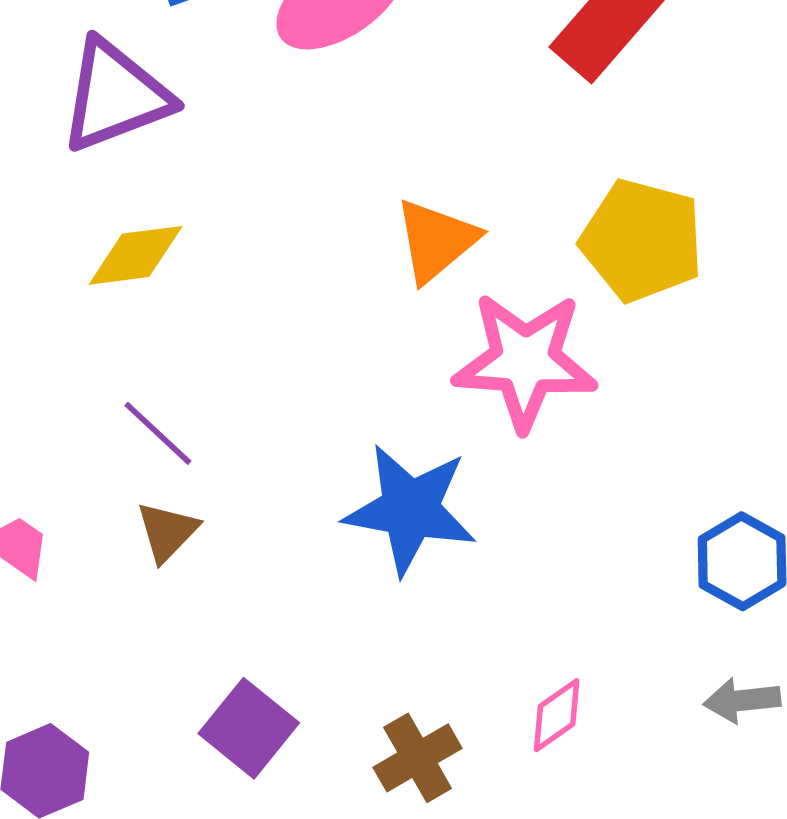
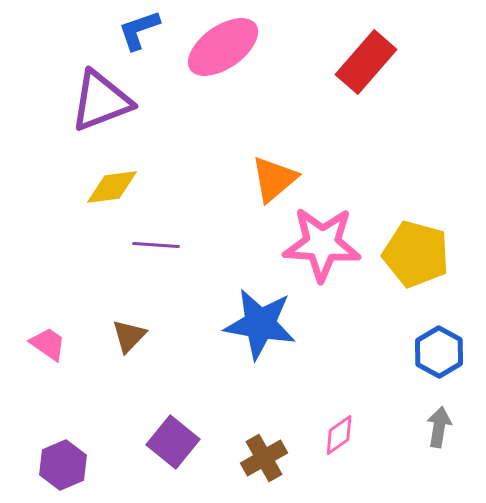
yellow pentagon: (642, 240) -> (416, 254), moved
purple line: (158, 433) -> (156, 245), moved, turned -39
gray arrow: (742, 700) -> (439, 427), turned 105

